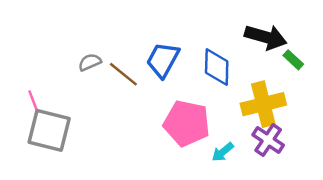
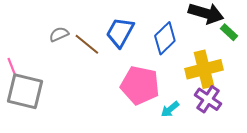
blue diamond: (217, 67) -> (165, 38), turned 44

